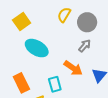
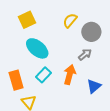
orange arrow: (73, 68) -> (70, 75), turned -120
cyan rectangle: (55, 84) -> (44, 75), moved, turned 49

